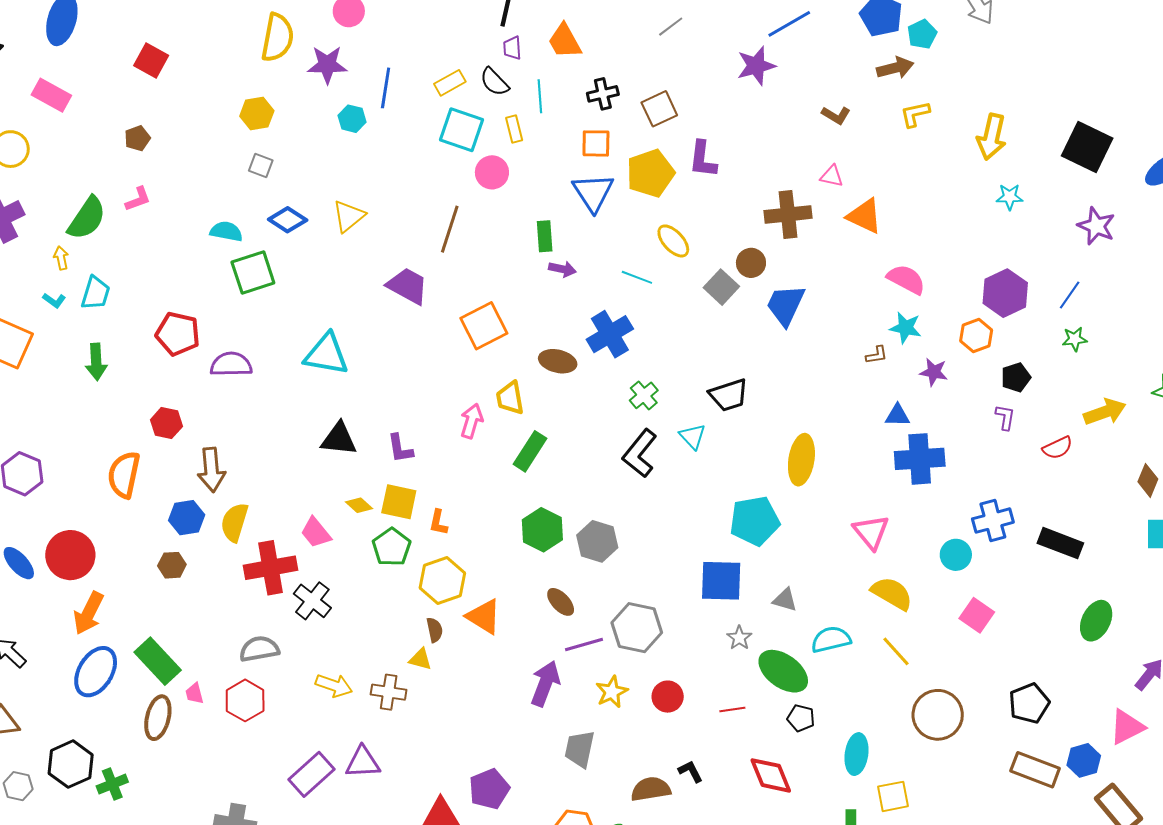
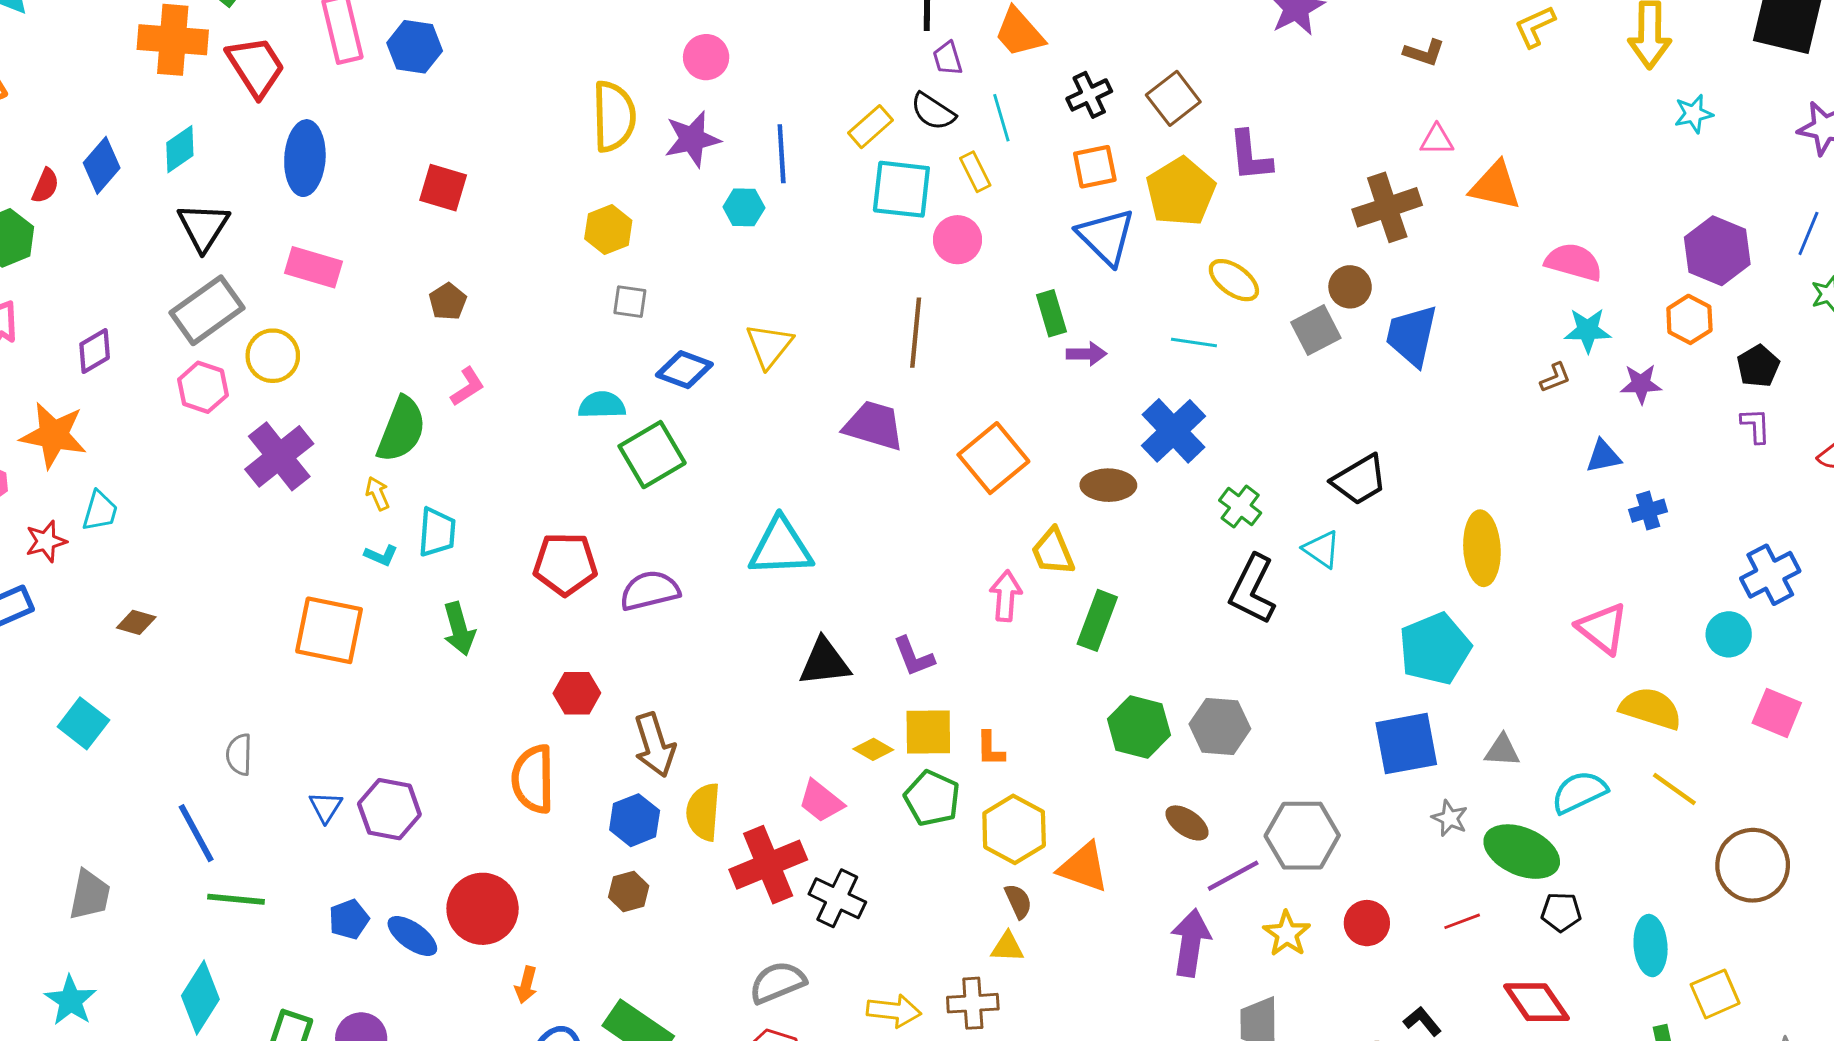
gray square: (721, 287) -> (1316, 330), turned 32
blue cross: (920, 459) -> (1648, 511), size x0.5
orange arrow: (89, 613) -> (526, 985), size x0.6

